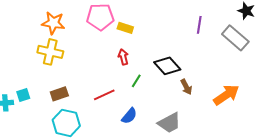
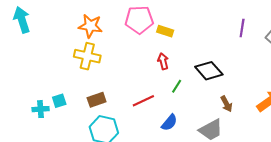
brown arrow: (186, 87) -> (226, 104), moved

